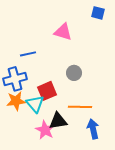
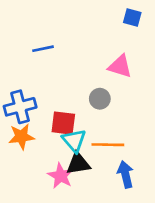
pink triangle: (63, 32) -> (120, 66), moved
blue line: (28, 54) -> (43, 49), moved
red square: (47, 91) -> (63, 123), turned 30
cyan triangle: (35, 104) -> (74, 141), moved

